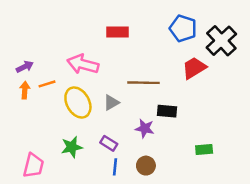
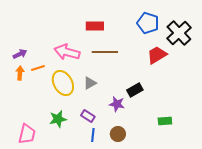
brown line: (143, 83) -> (105, 52), moved
black rectangle: (167, 111) -> (135, 90), turned -35

